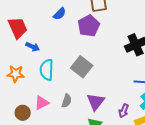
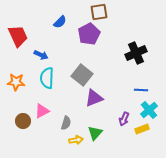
blue arrow: (33, 47) -> (41, 55), moved
gray semicircle: (67, 101) -> (66, 123), moved
purple triangle: (96, 102) -> (94, 98), moved, turned 30

